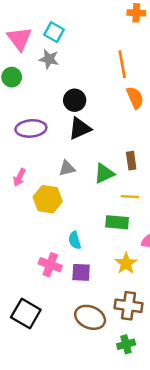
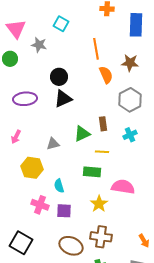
cyan square: (54, 32) -> (61, 24), moved
gray triangle: (67, 168) -> (53, 144), moved
yellow hexagon: (48, 199) -> (32, 168), moved

